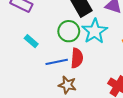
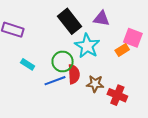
green circle: (69, 31) -> (63, 61), moved
brown star: (67, 85) -> (95, 84), moved

